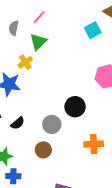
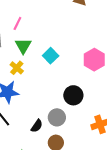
cyan square: (93, 30) -> (51, 56), moved
black semicircle: (18, 123) -> (37, 126), moved

